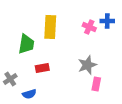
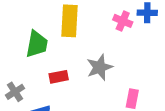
gray star: (87, 65) -> (100, 67), moved

